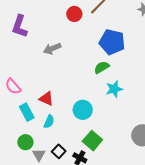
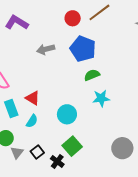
purple L-shape: (20, 26) -> (17, 23), turned 95
blue pentagon: (112, 42) -> (83, 49), moved

